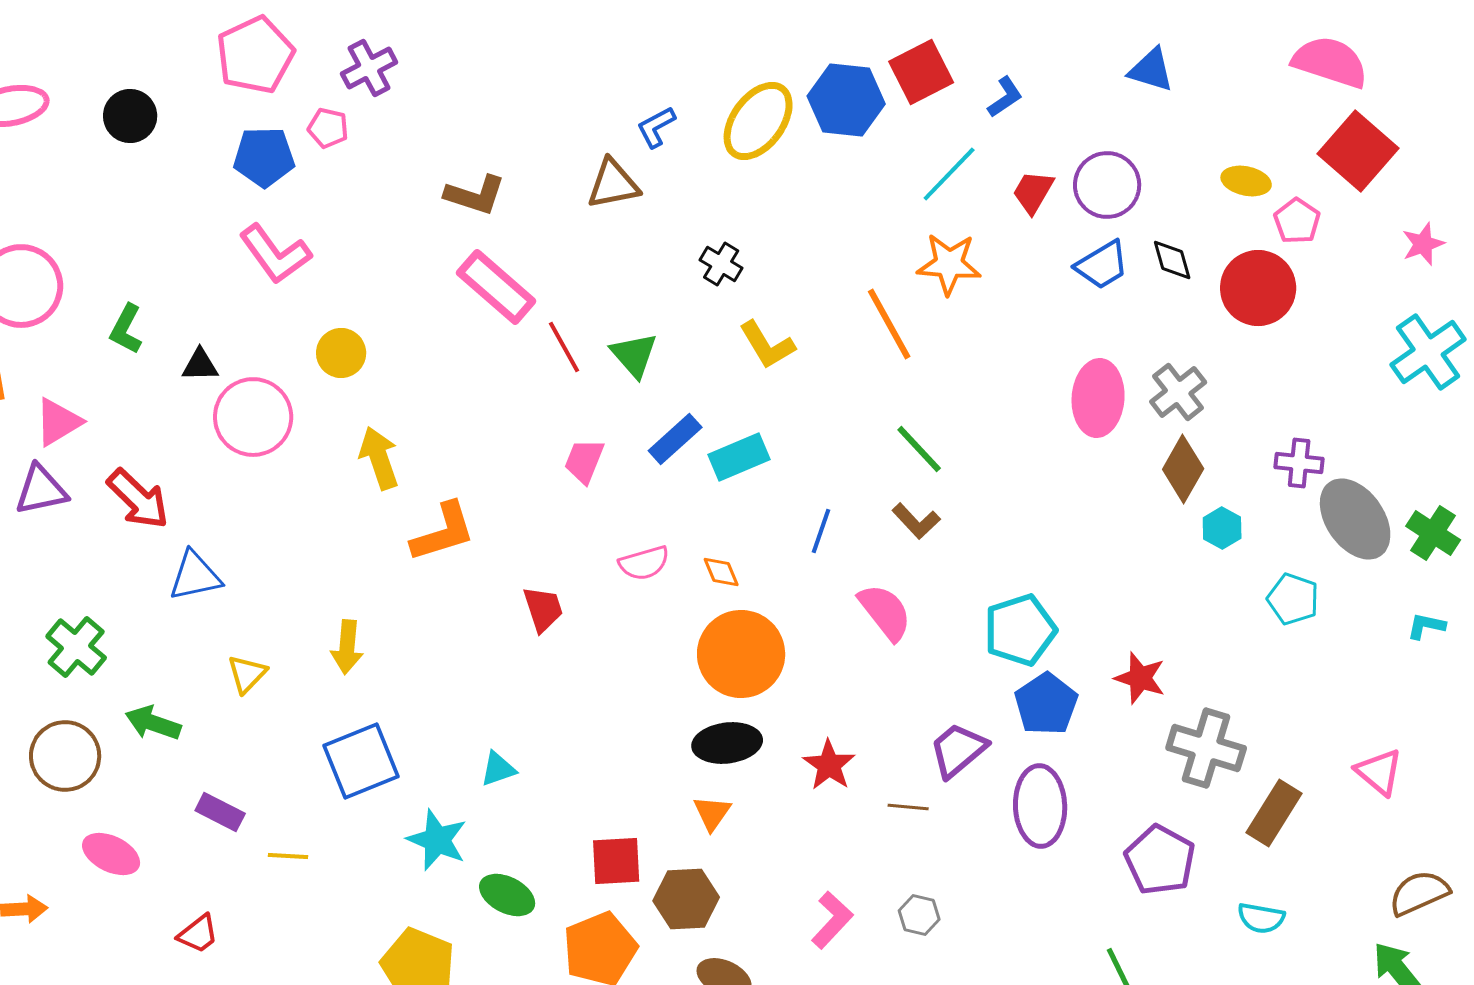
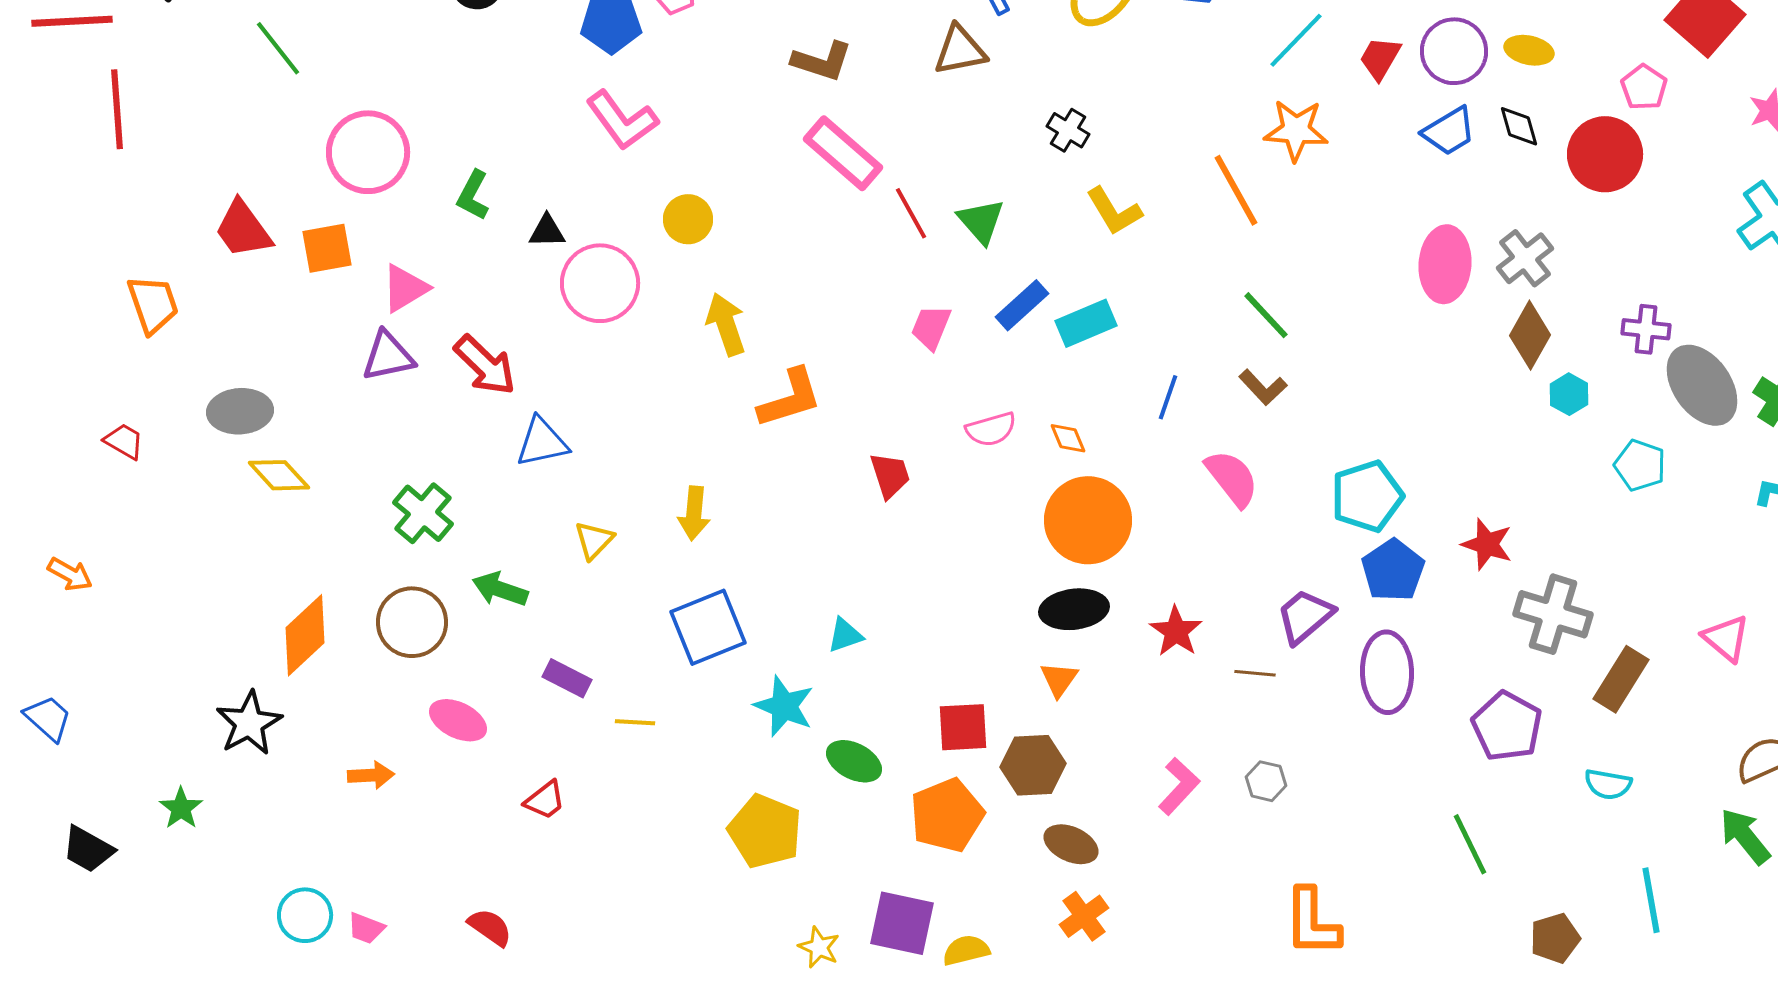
yellow ellipse: (1246, 181) -> (1529, 50), moved

